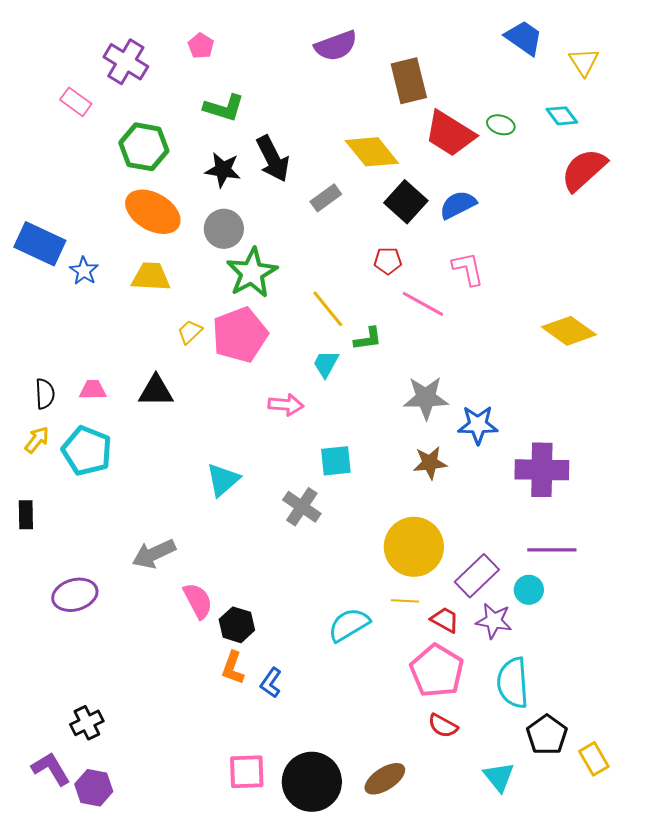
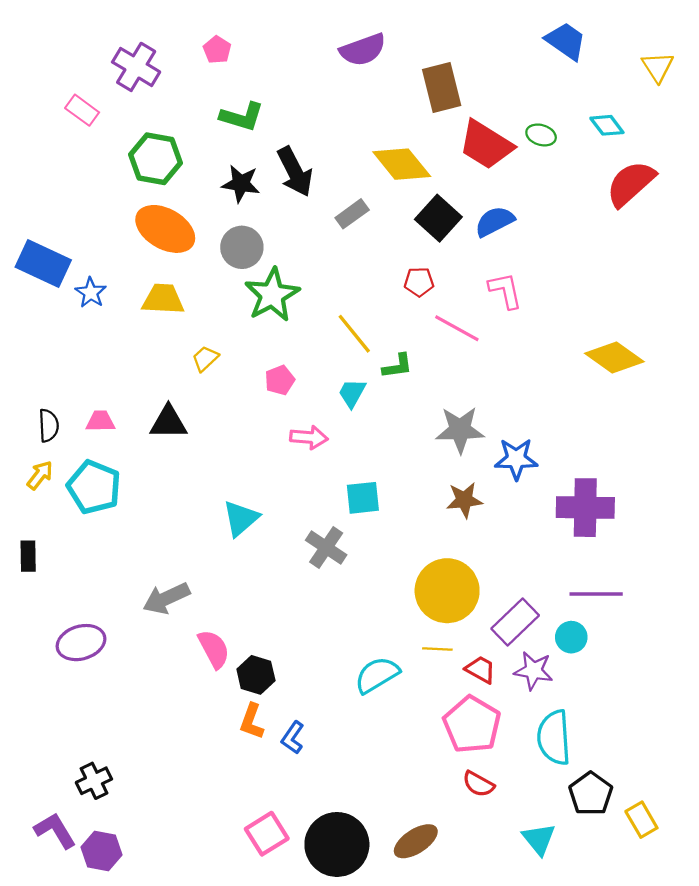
yellow triangle: (584, 62) -> (658, 67), moved
pink pentagon: (240, 335) -> (280, 380), moved, size x0.5
pink square: (247, 772) -> (267, 834), turned -30

